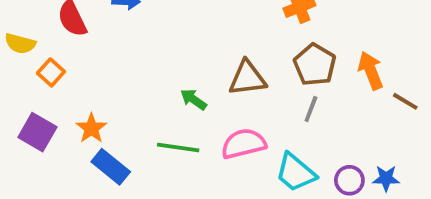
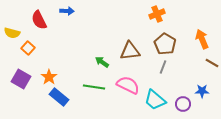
orange arrow: (371, 71) -> (202, 39), moved
pink semicircle: (244, 144) -> (128, 85), turned 40
blue star: (386, 178) -> (202, 91), moved

